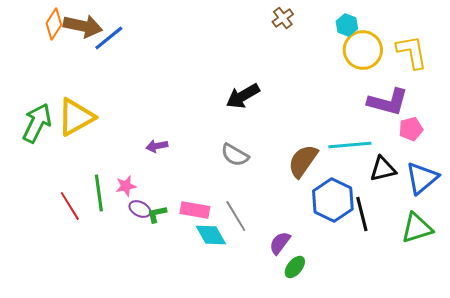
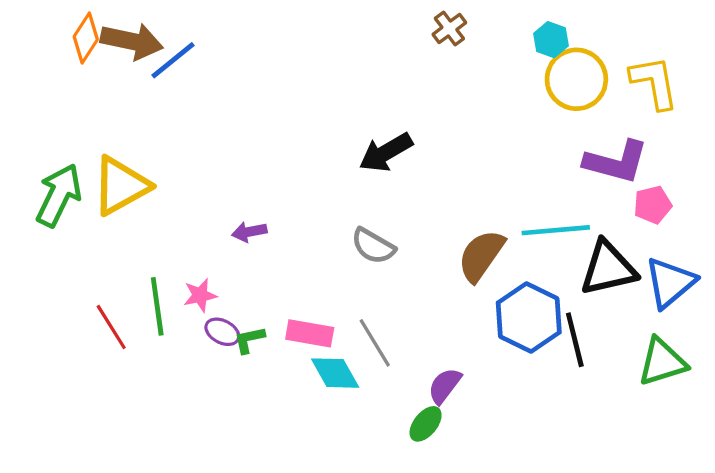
black triangle: (383, 169) -> (608, 268), size x1.4
green ellipse: (295, 267) -> (426, 424), moved

